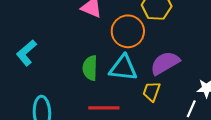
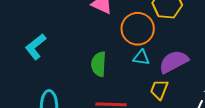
cyan triangle: (123, 68) -> (141, 58), moved, size x0.6

